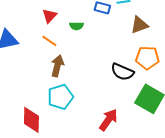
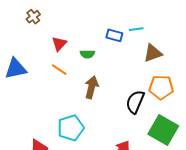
brown arrow: (57, 66) -> (91, 87), moved
black semicircle: (122, 72) -> (135, 102), turned 90

